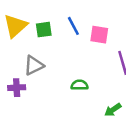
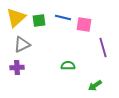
blue line: (73, 26) -> (63, 18), turned -49
gray triangle: (34, 65) -> (22, 45), moved

